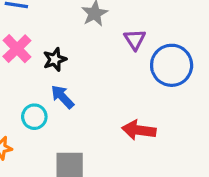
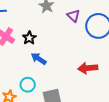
cyan circle: (34, 117) -> (28, 85), moved

